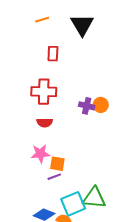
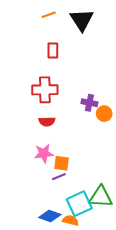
orange line: (42, 20) -> (49, 15), moved
orange circle: (101, 105) -> (104, 114), moved

